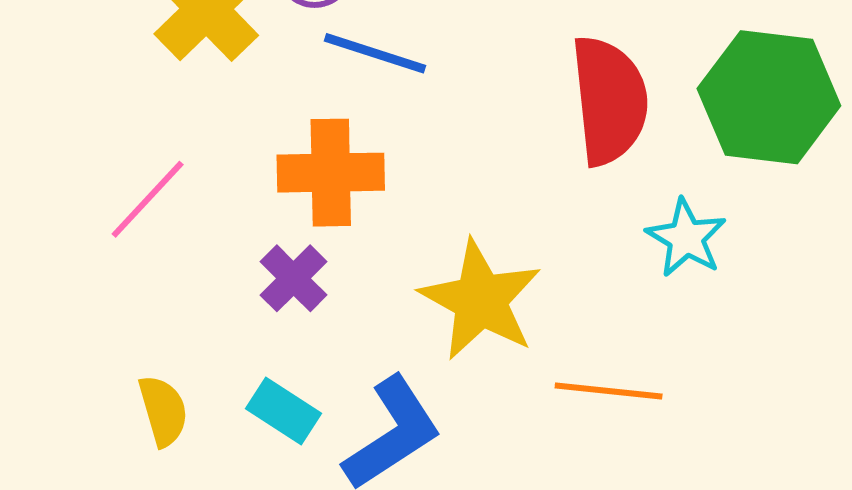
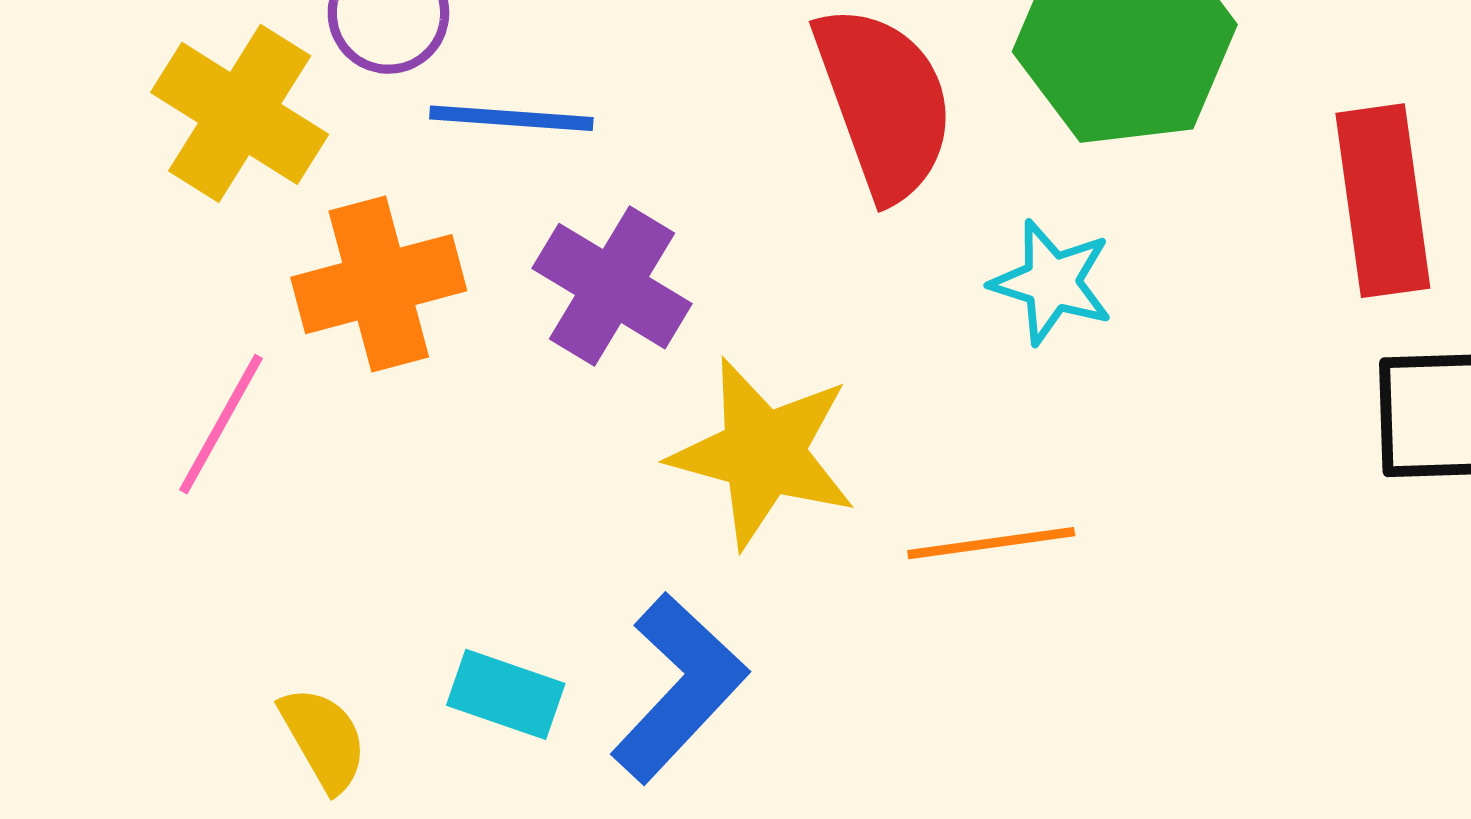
orange cross: (331, 173) -> (379, 284), moved
purple cross: (294, 278) -> (612, 286), moved, size x1.4

